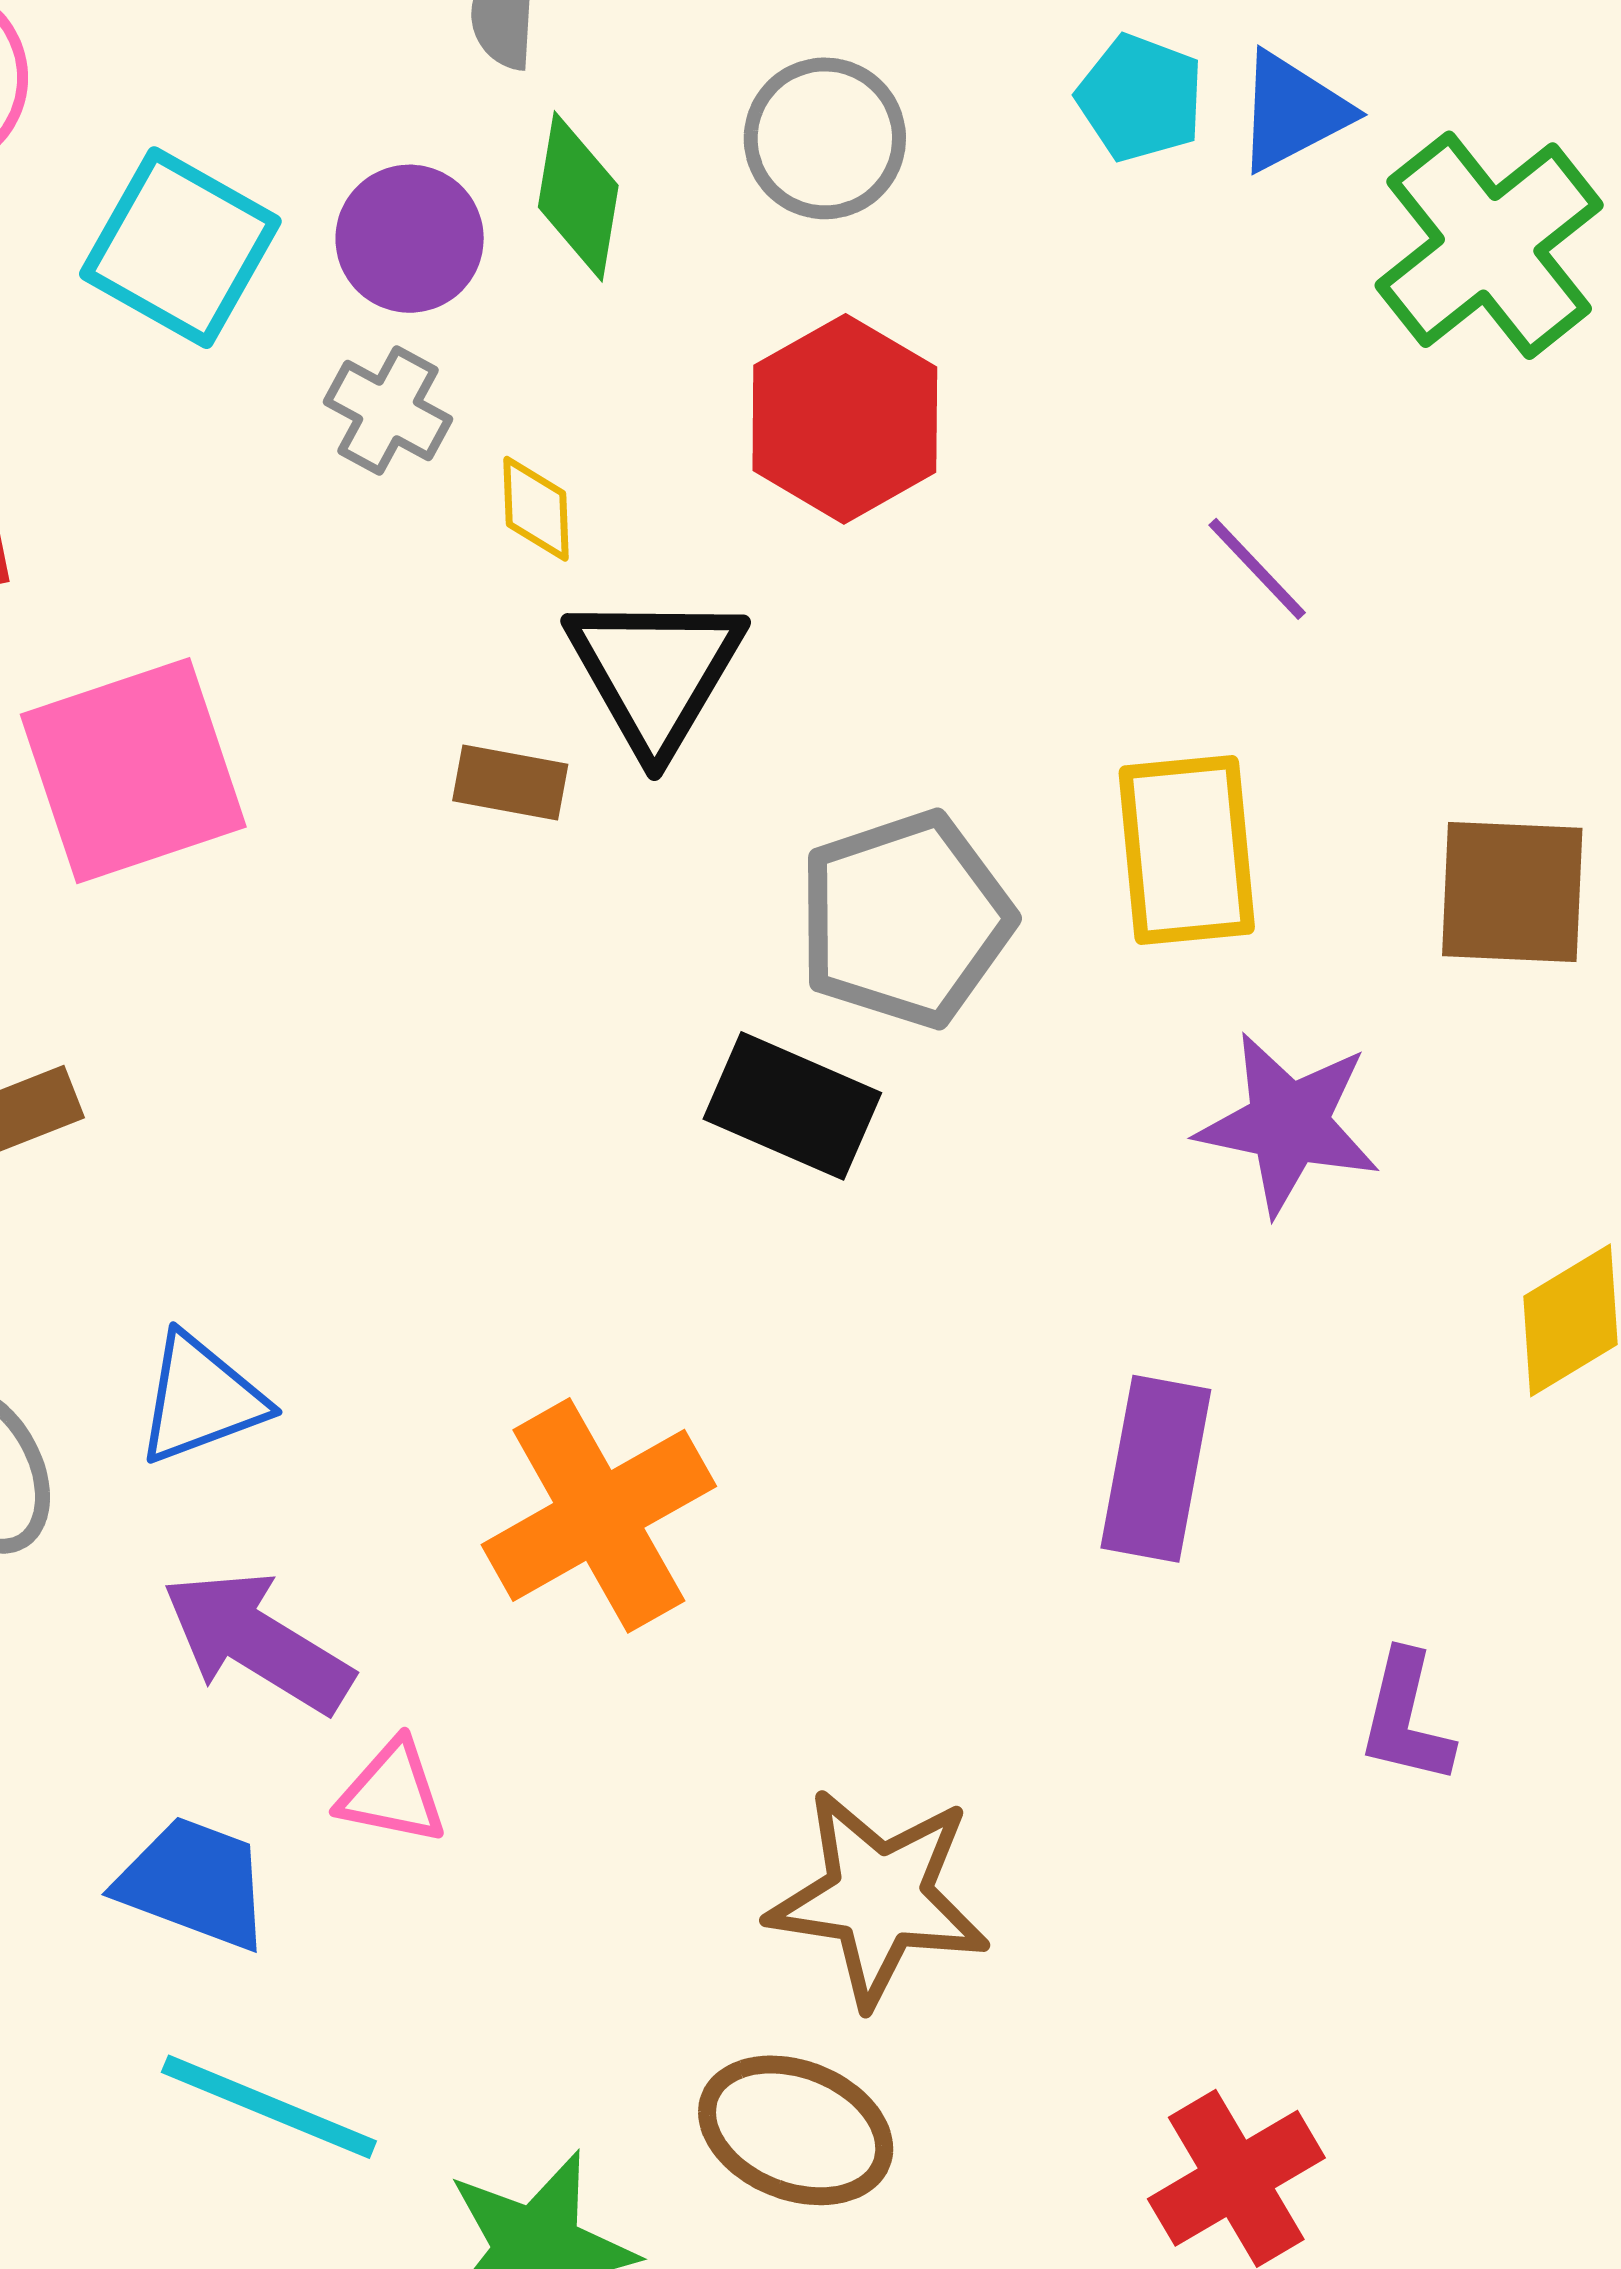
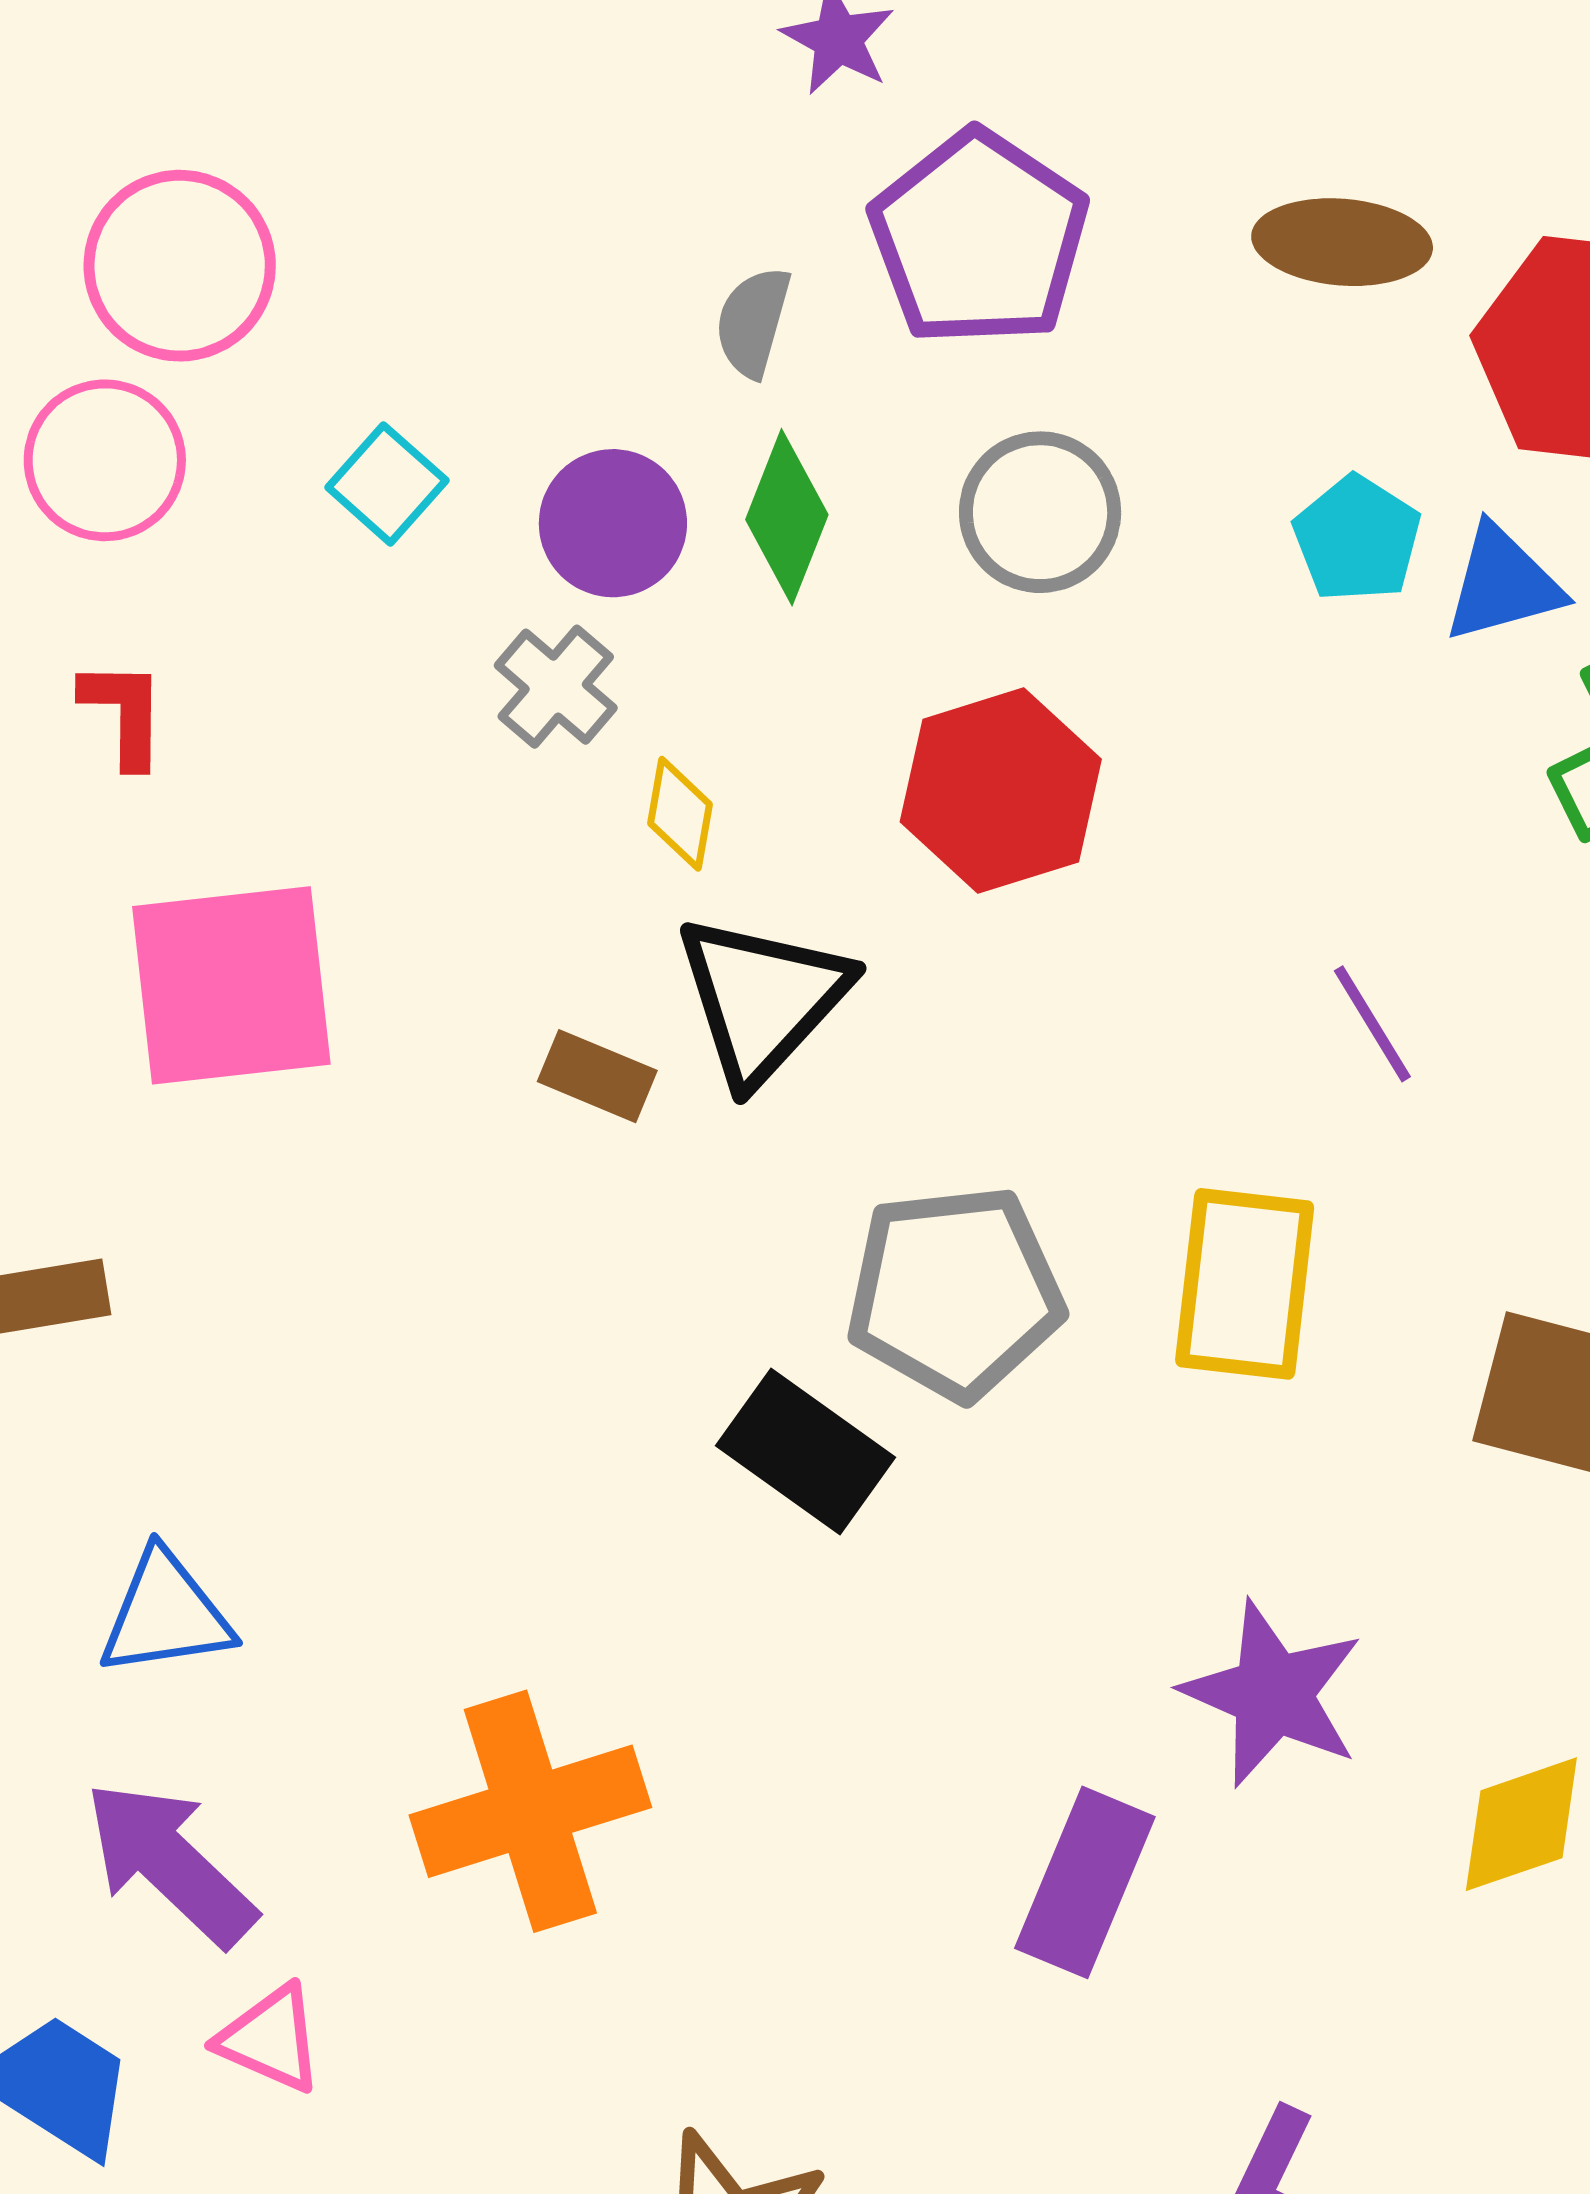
cyan square: (180, 248) -> (387, 484), size x0.6
purple star: (1288, 1124) -> (1273, 1694), moved

